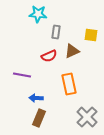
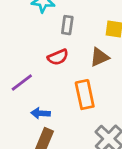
brown triangle: (72, 51) -> (99, 57), moved
purple line: (22, 75) -> (22, 83), turned -48

